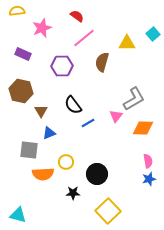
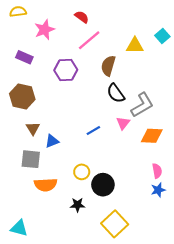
black semicircle: (73, 105) -> (116, 93), moved
brown triangle: (41, 111) -> (33, 128), moved
yellow circle: (66, 162) -> (82, 172), moved

